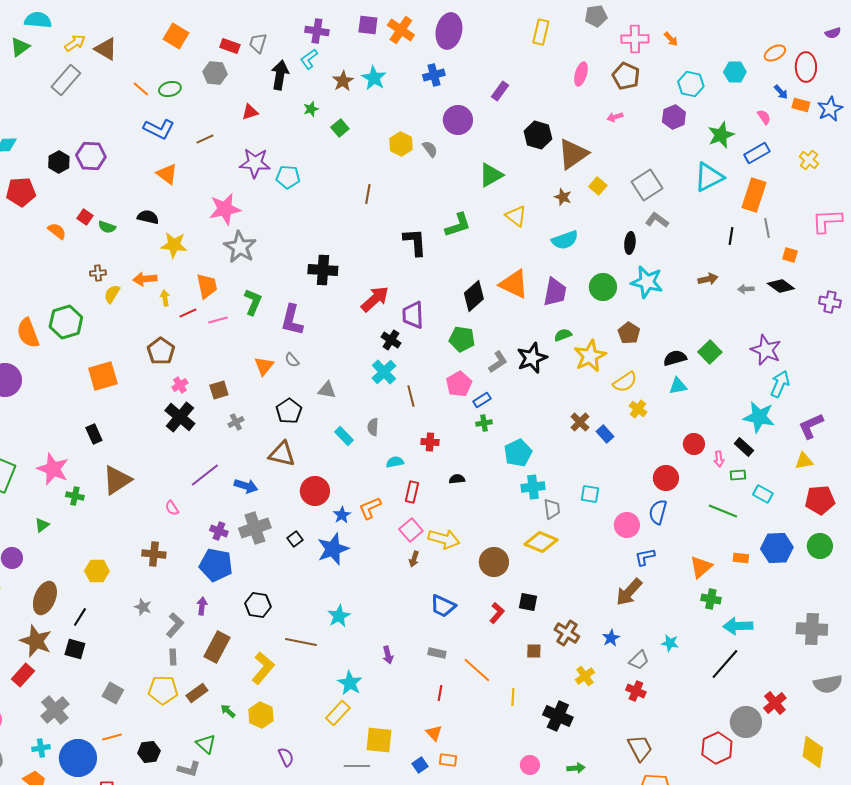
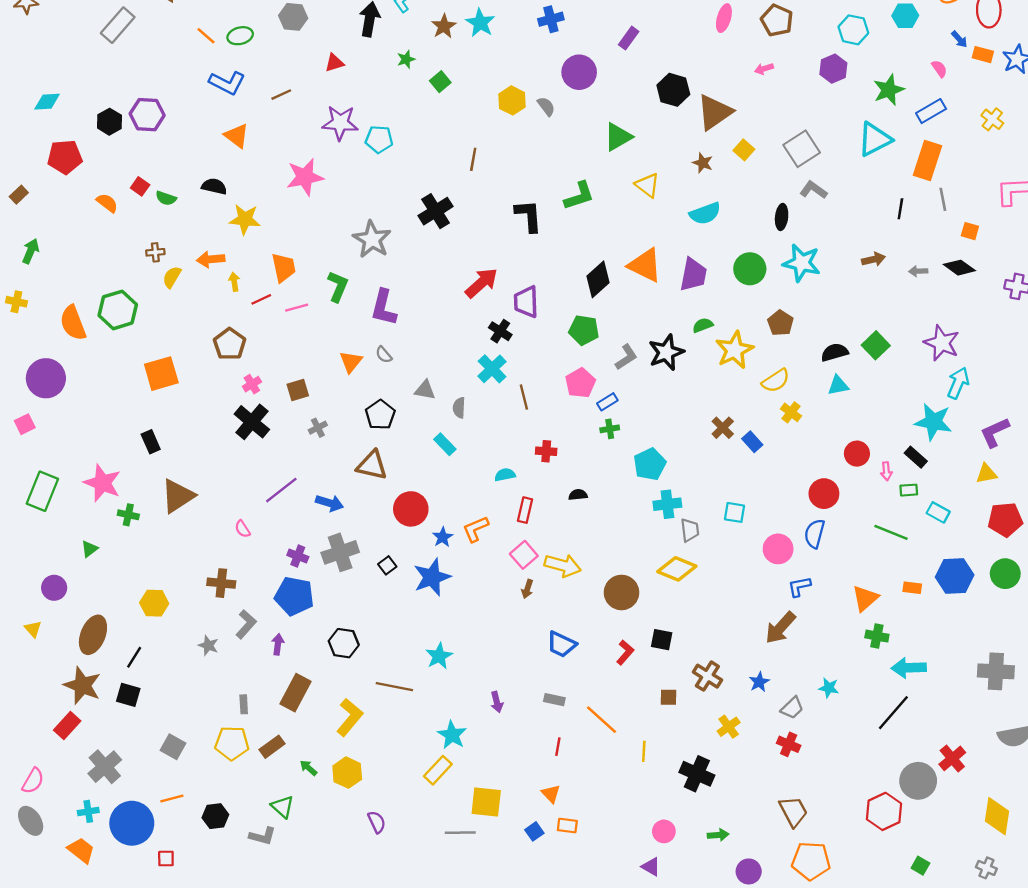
gray star: (240, 247) -> (372, 239), moved
black cross: (323, 270) -> (436, 211), moved, turned -36
gray semicircle: (373, 427) -> (459, 408), moved
gray L-shape: (175, 625) -> (246, 624), moved

